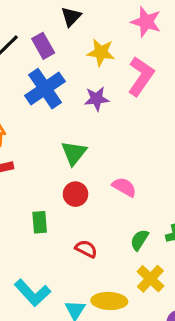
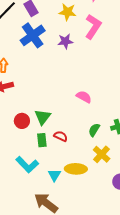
green triangle: (74, 153) -> (43, 117), moved
red circle: (76, 194) -> (22, 121), moved
green rectangle: (40, 222) -> (42, 140), moved

